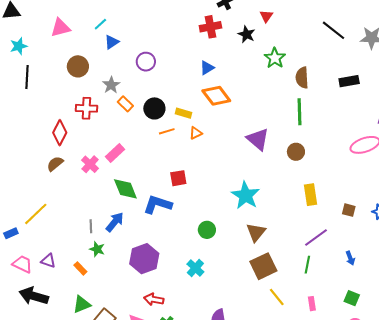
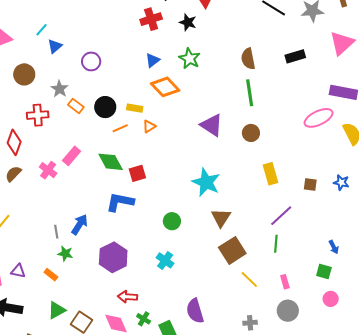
green star: (275, 58) -> (190, 58), moved
green diamond: (125, 189) -> (111, 162), moved
blue arrow: (350, 258) -> (334, 247), moved

